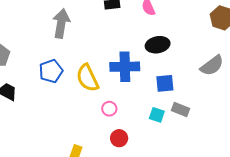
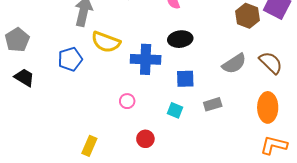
yellow semicircle: (87, 78) -> (106, 42), moved, turned -48
gray rectangle: (180, 109) -> (213, 104), moved, turned -42
red circle: (119, 138) -> (145, 139), moved

